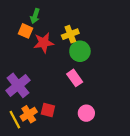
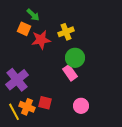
green arrow: (35, 16) -> (33, 15), turned -64
green circle: (80, 51) -> (75, 58), moved
orange cross: (29, 114) -> (27, 107), turned -35

